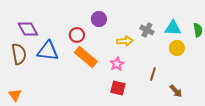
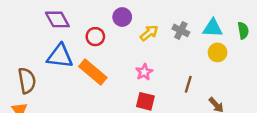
purple diamond: (28, 29) -> (57, 19), moved
yellow arrow: (125, 41) -> (149, 33), moved, turned -35
brown semicircle: (19, 54) -> (27, 81), moved
orange rectangle: (86, 57) -> (93, 72), moved

